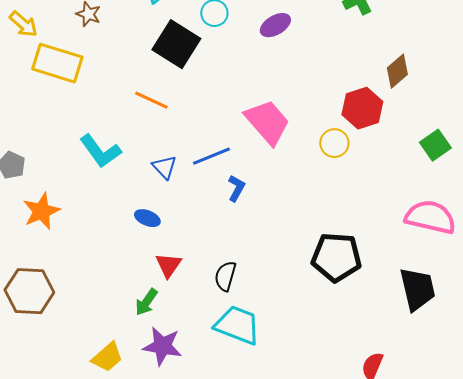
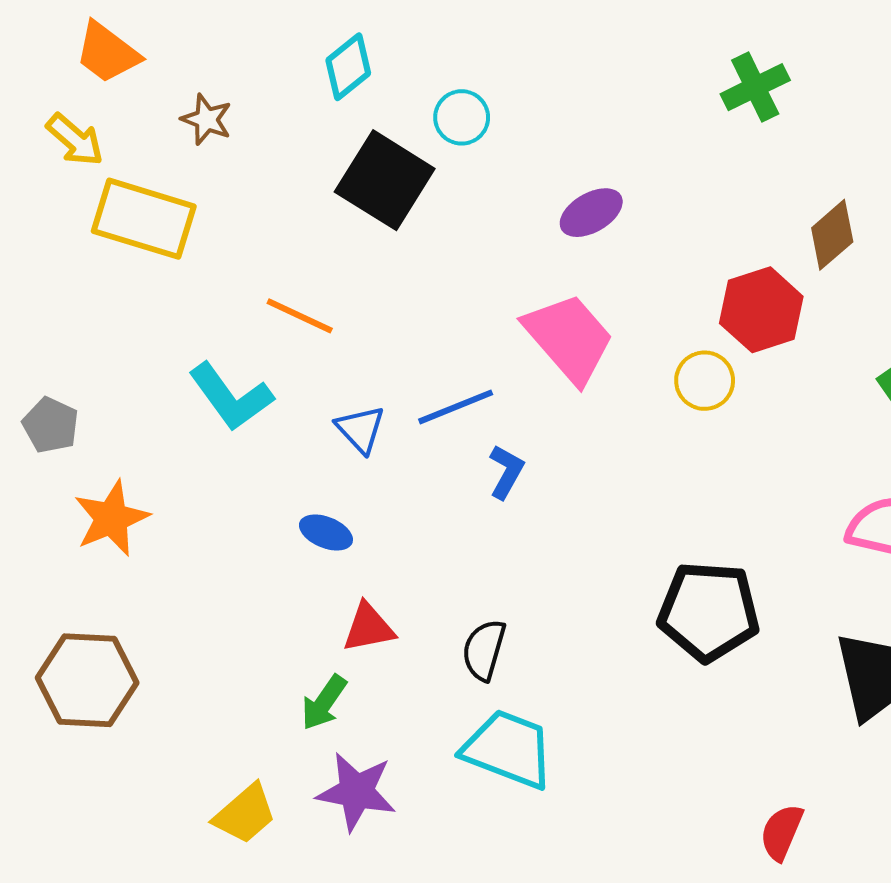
purple ellipse: (275, 25) -> (591, 213), moved
orange line: (151, 100) -> (300, 316), moved
red triangle: (168, 265) -> (369, 628), turned 44

